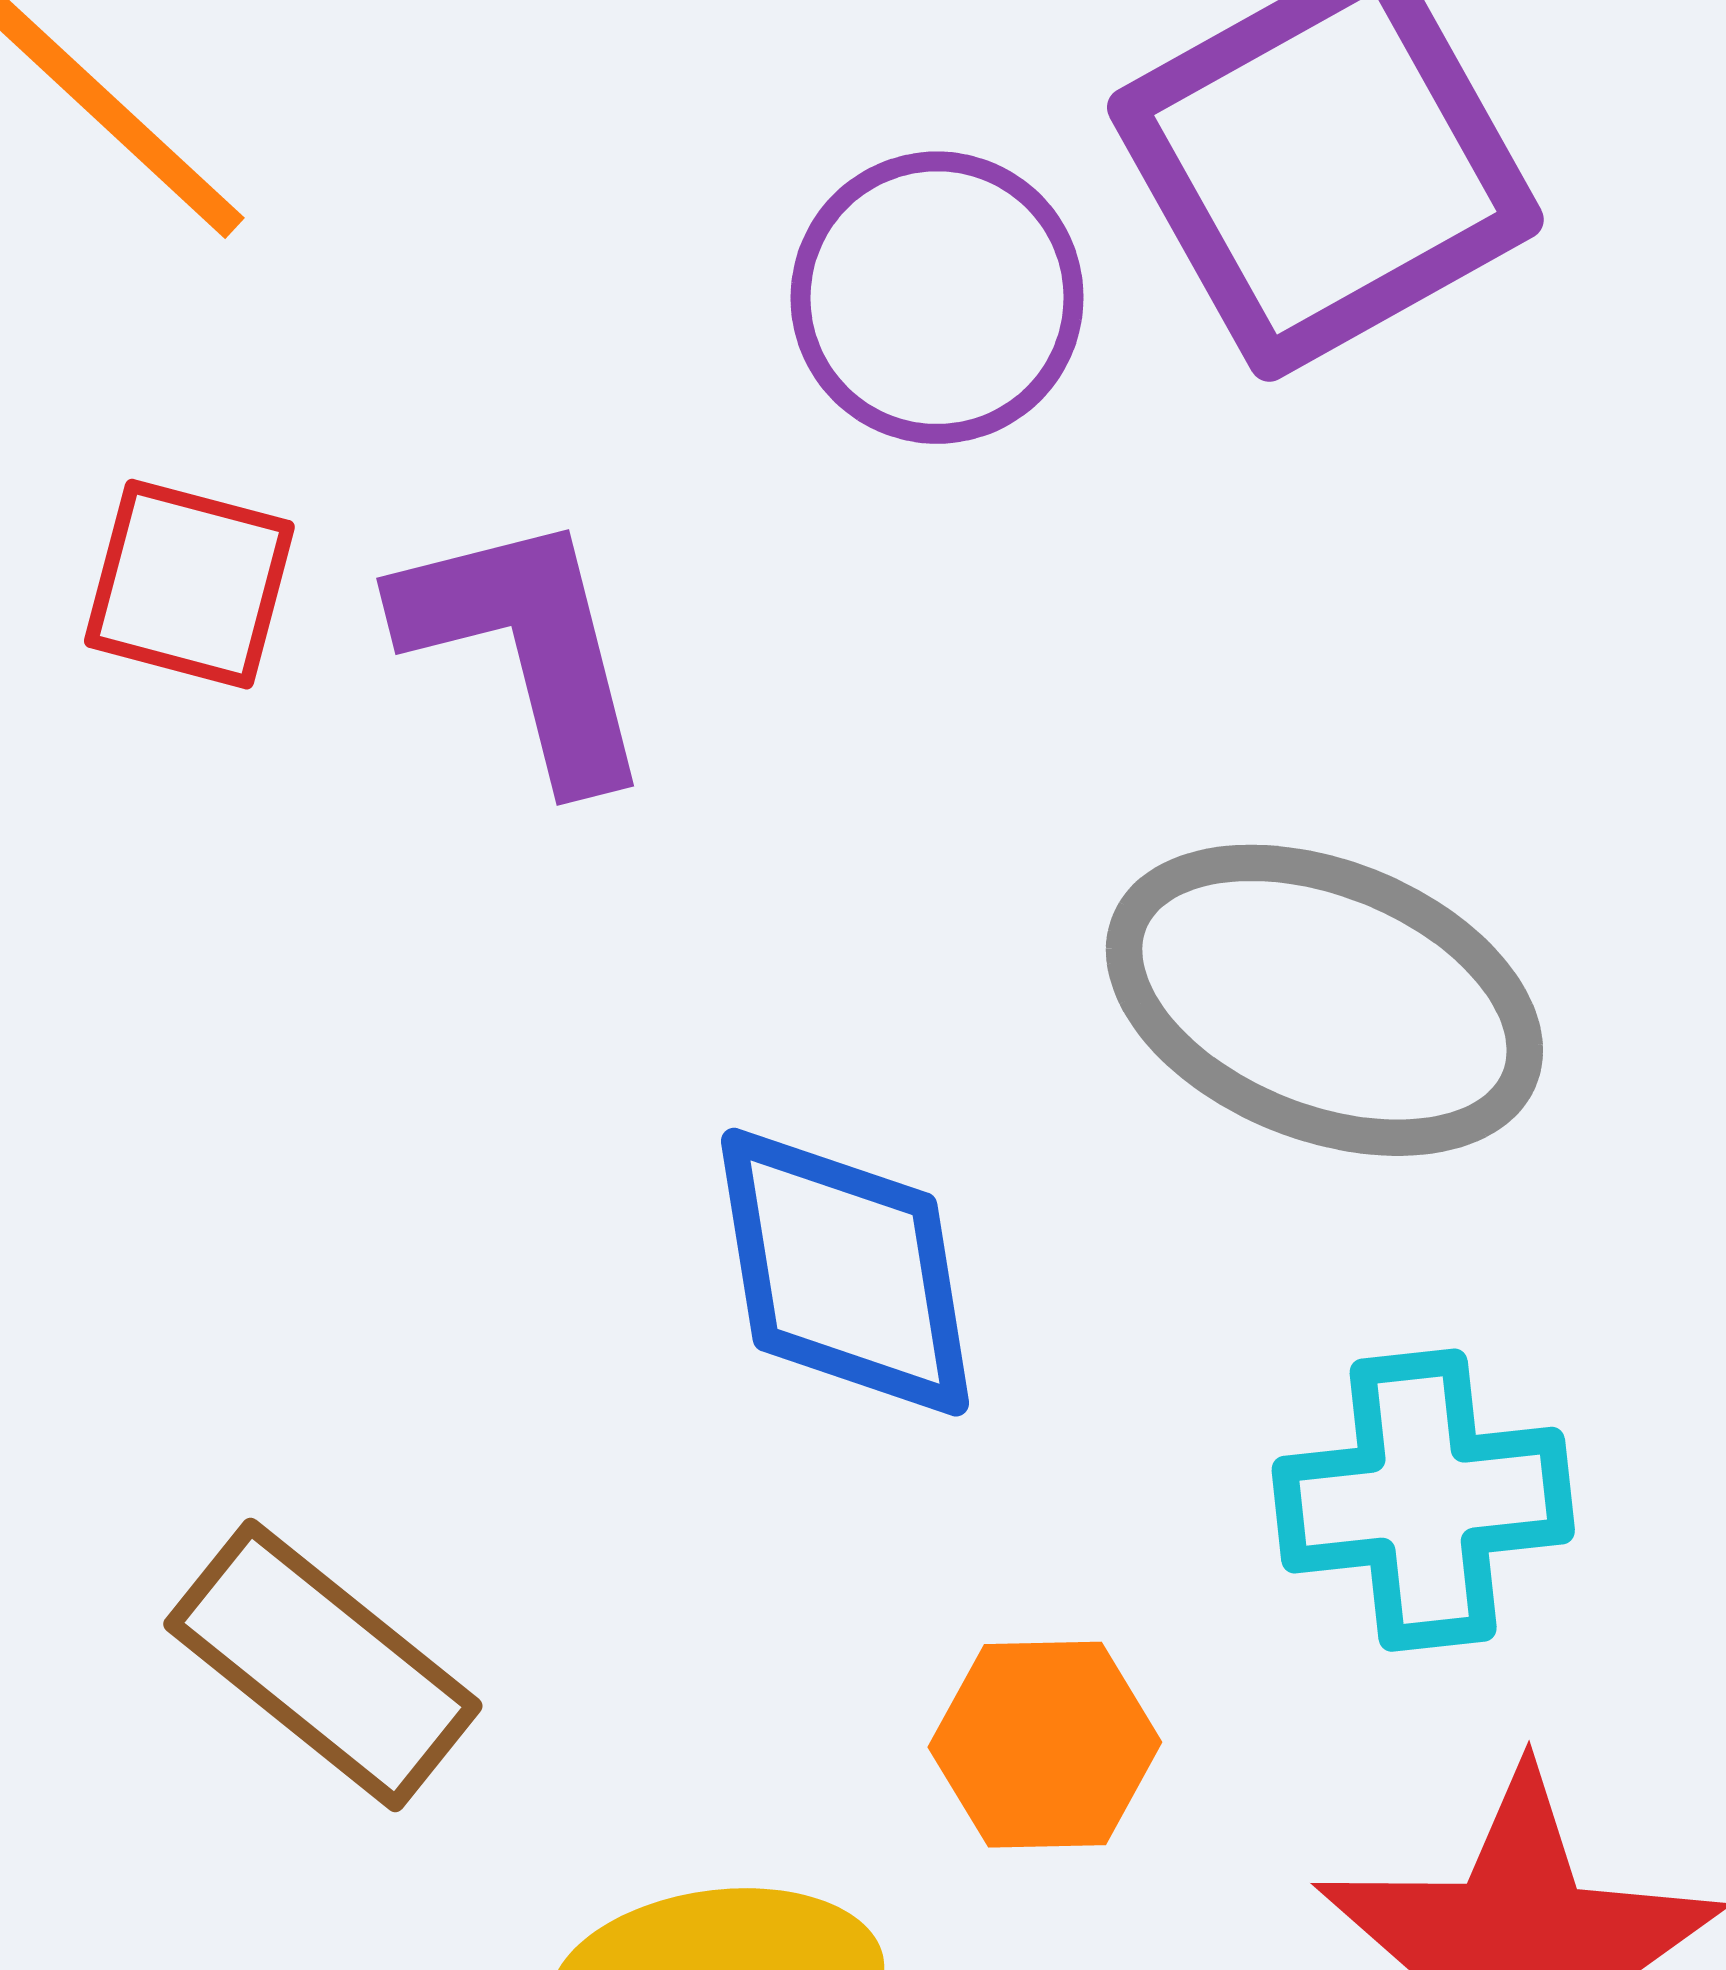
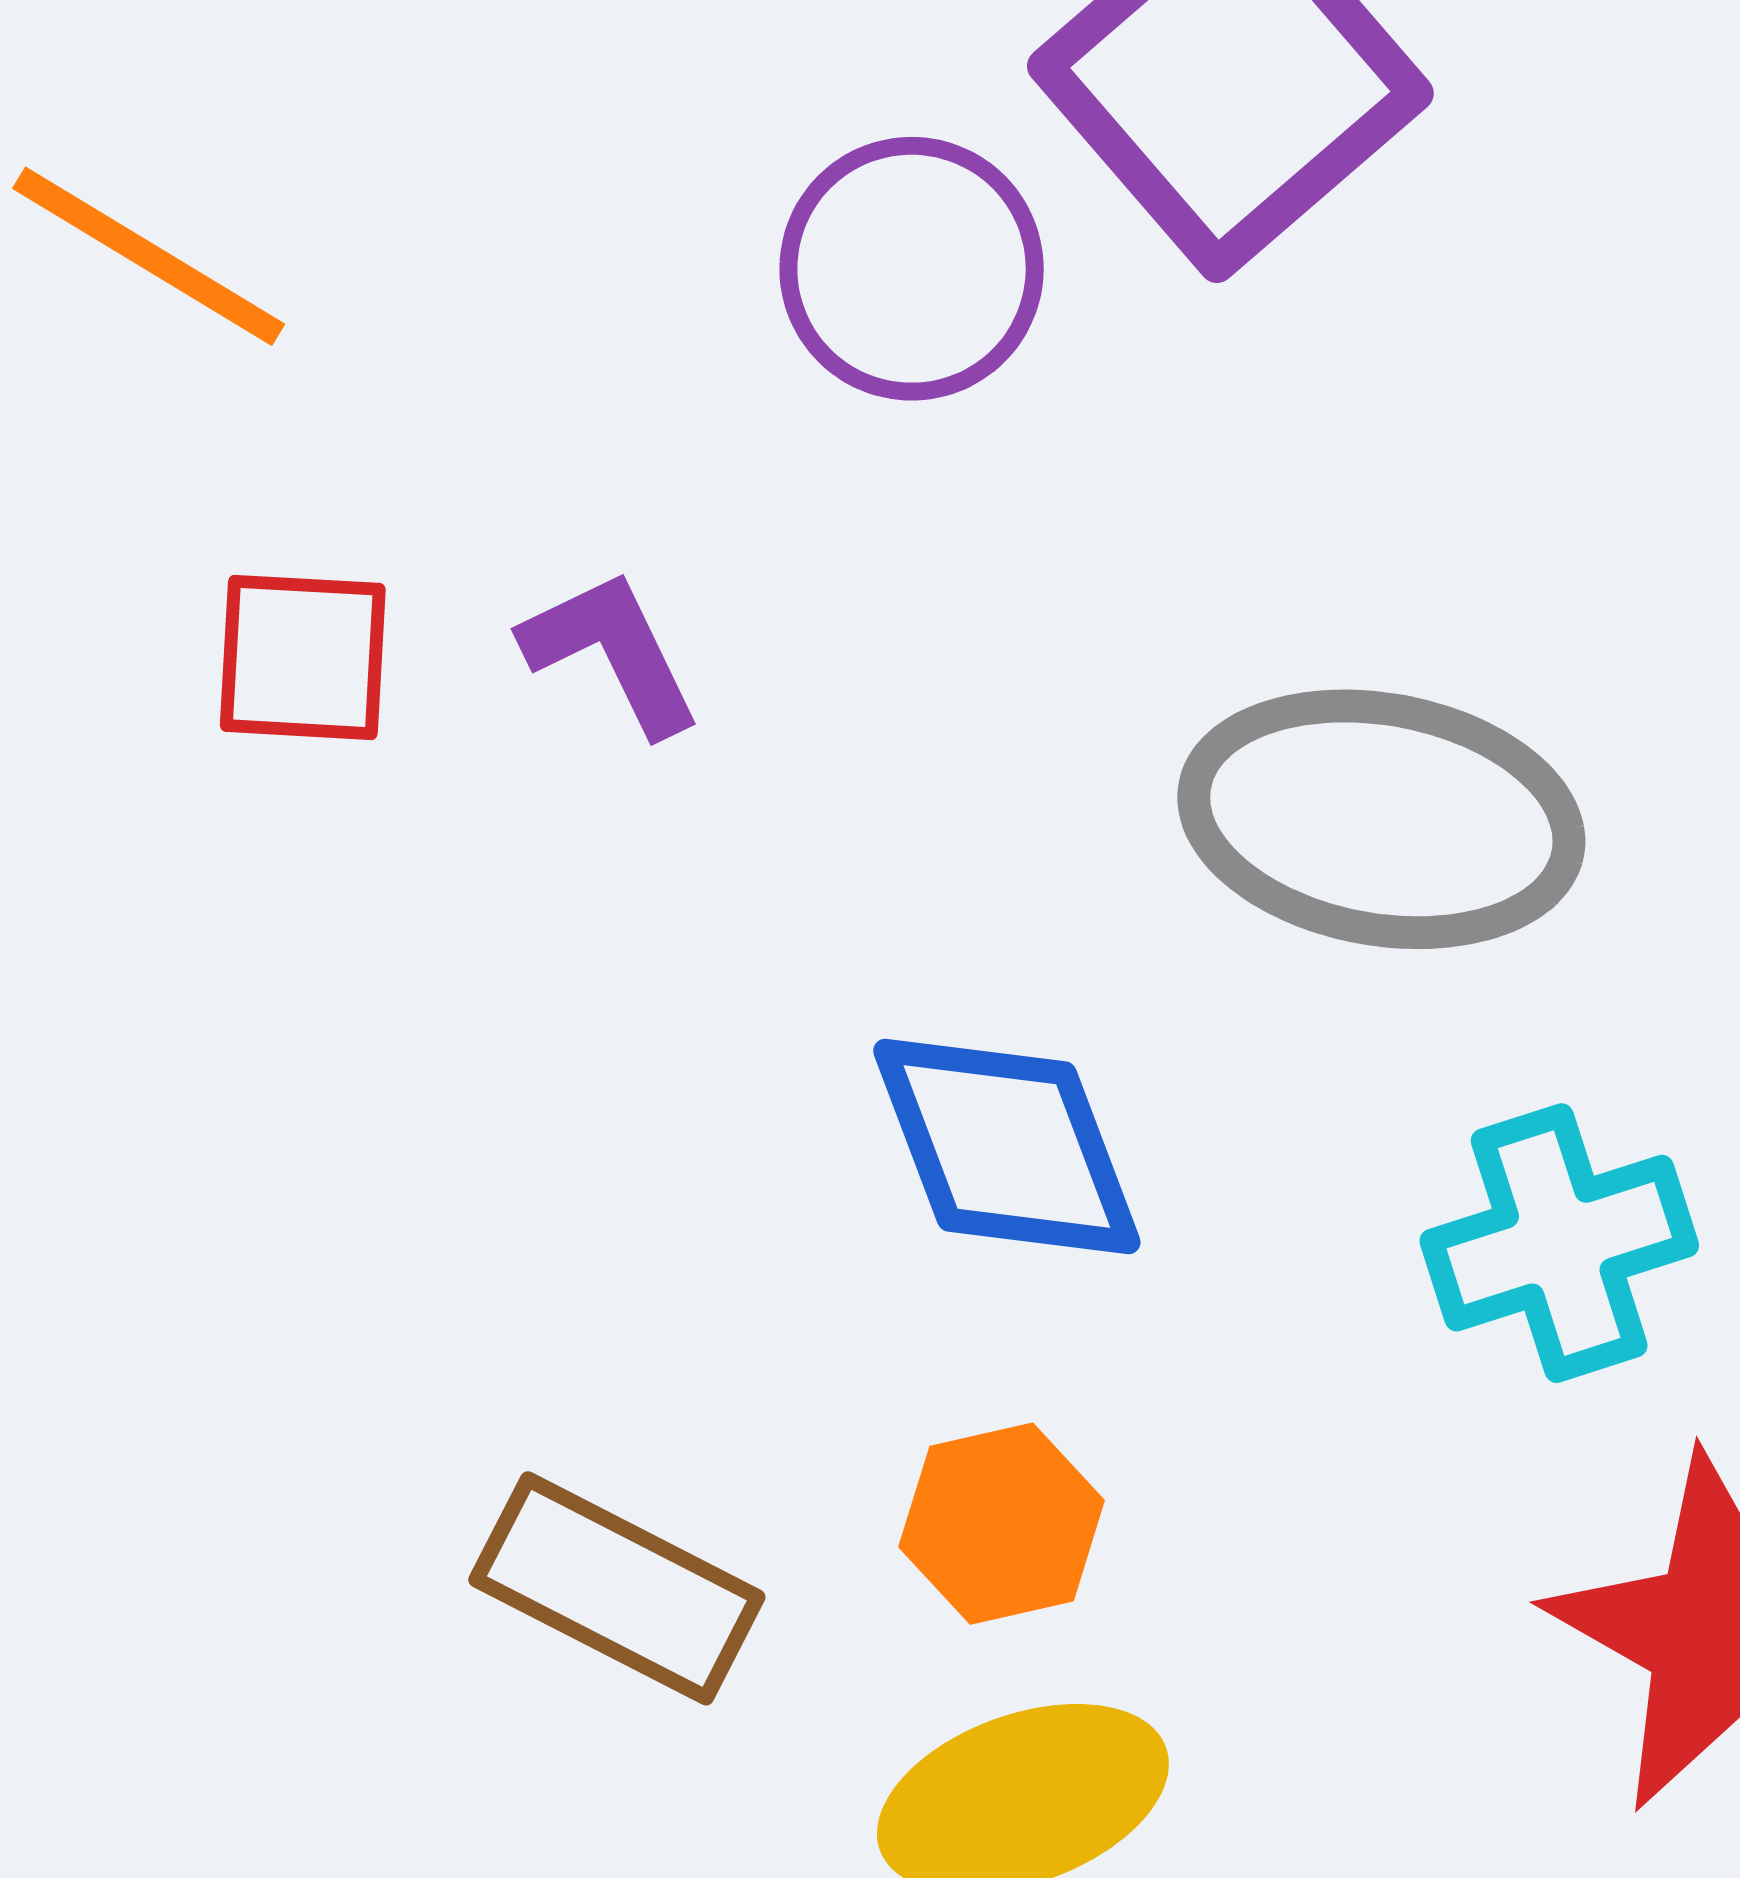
purple L-shape: (526, 647) -> (612, 652), size x0.7
orange hexagon: (1045, 1745) -> (1002, 1524), moved

